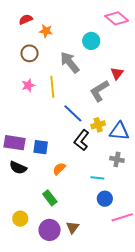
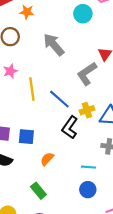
cyan circle: (91, 41) -> (83, 14), moved
yellow line: (52, 87) -> (32, 89), moved
blue circle: (105, 199) -> (88, 190), moved

